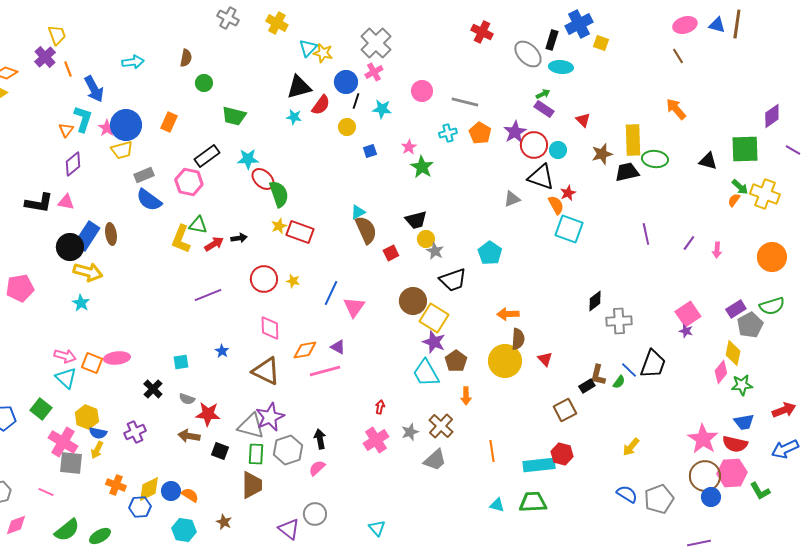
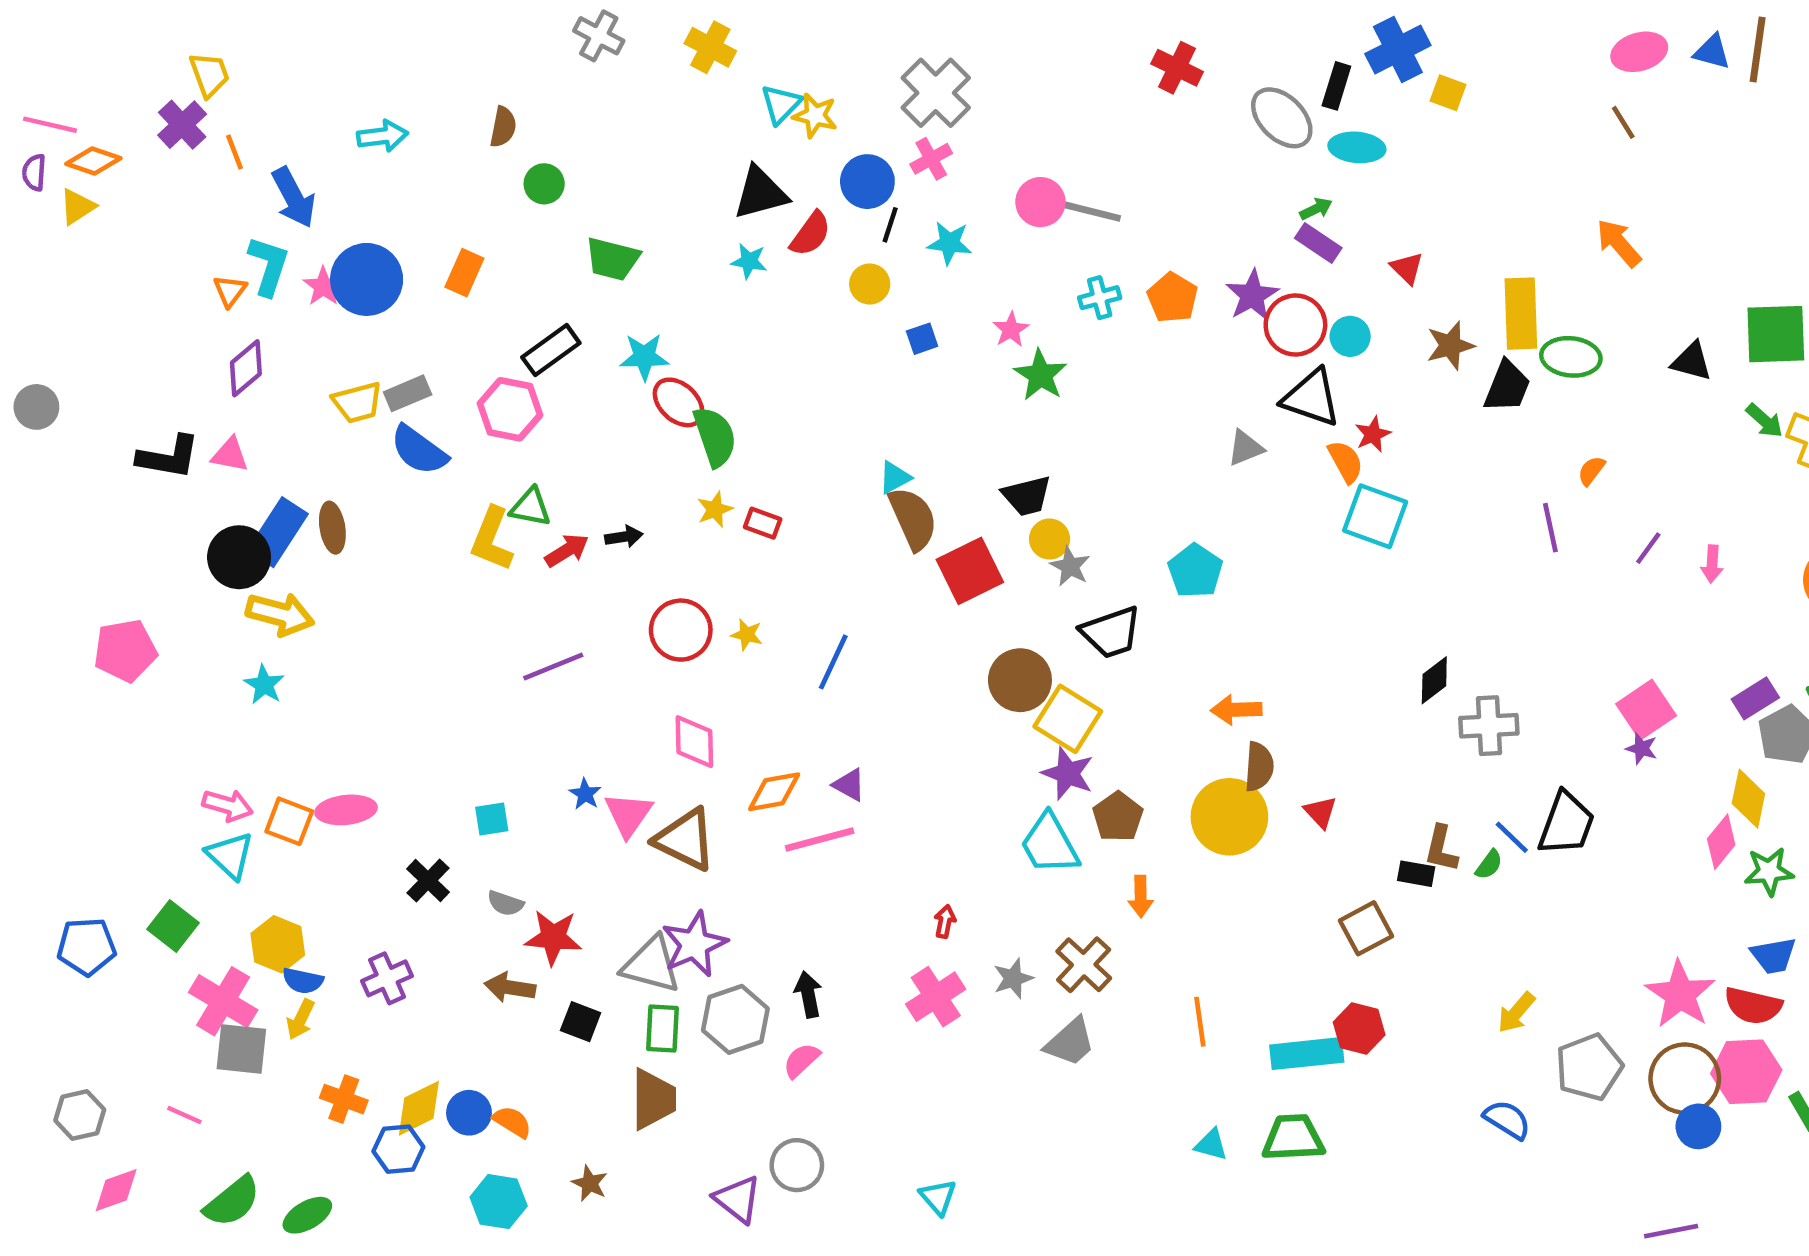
gray line: (465, 102) -> (1091, 211), moved
yellow trapezoid: (122, 150) -> (357, 402), moved
black trapezoid: (627, 172) -> (1507, 386), turned 125
orange semicircle: (734, 200) -> (1591, 471), moved
red rectangle: (300, 232) -> (763, 523), size x0.6
red square: (391, 253) -> (970, 571), size x1.8
pink triangle: (354, 307) -> (628, 814), moved
black rectangle: (587, 386) -> (1416, 874), turned 42
gray pentagon: (659, 499) -> (1589, 1067), moved

